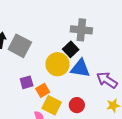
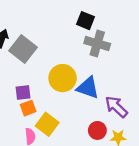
black square: (71, 49) -> (86, 21), moved, turned -35
orange square: (43, 90) -> (28, 108), moved
red circle: (77, 105) -> (97, 130), moved

